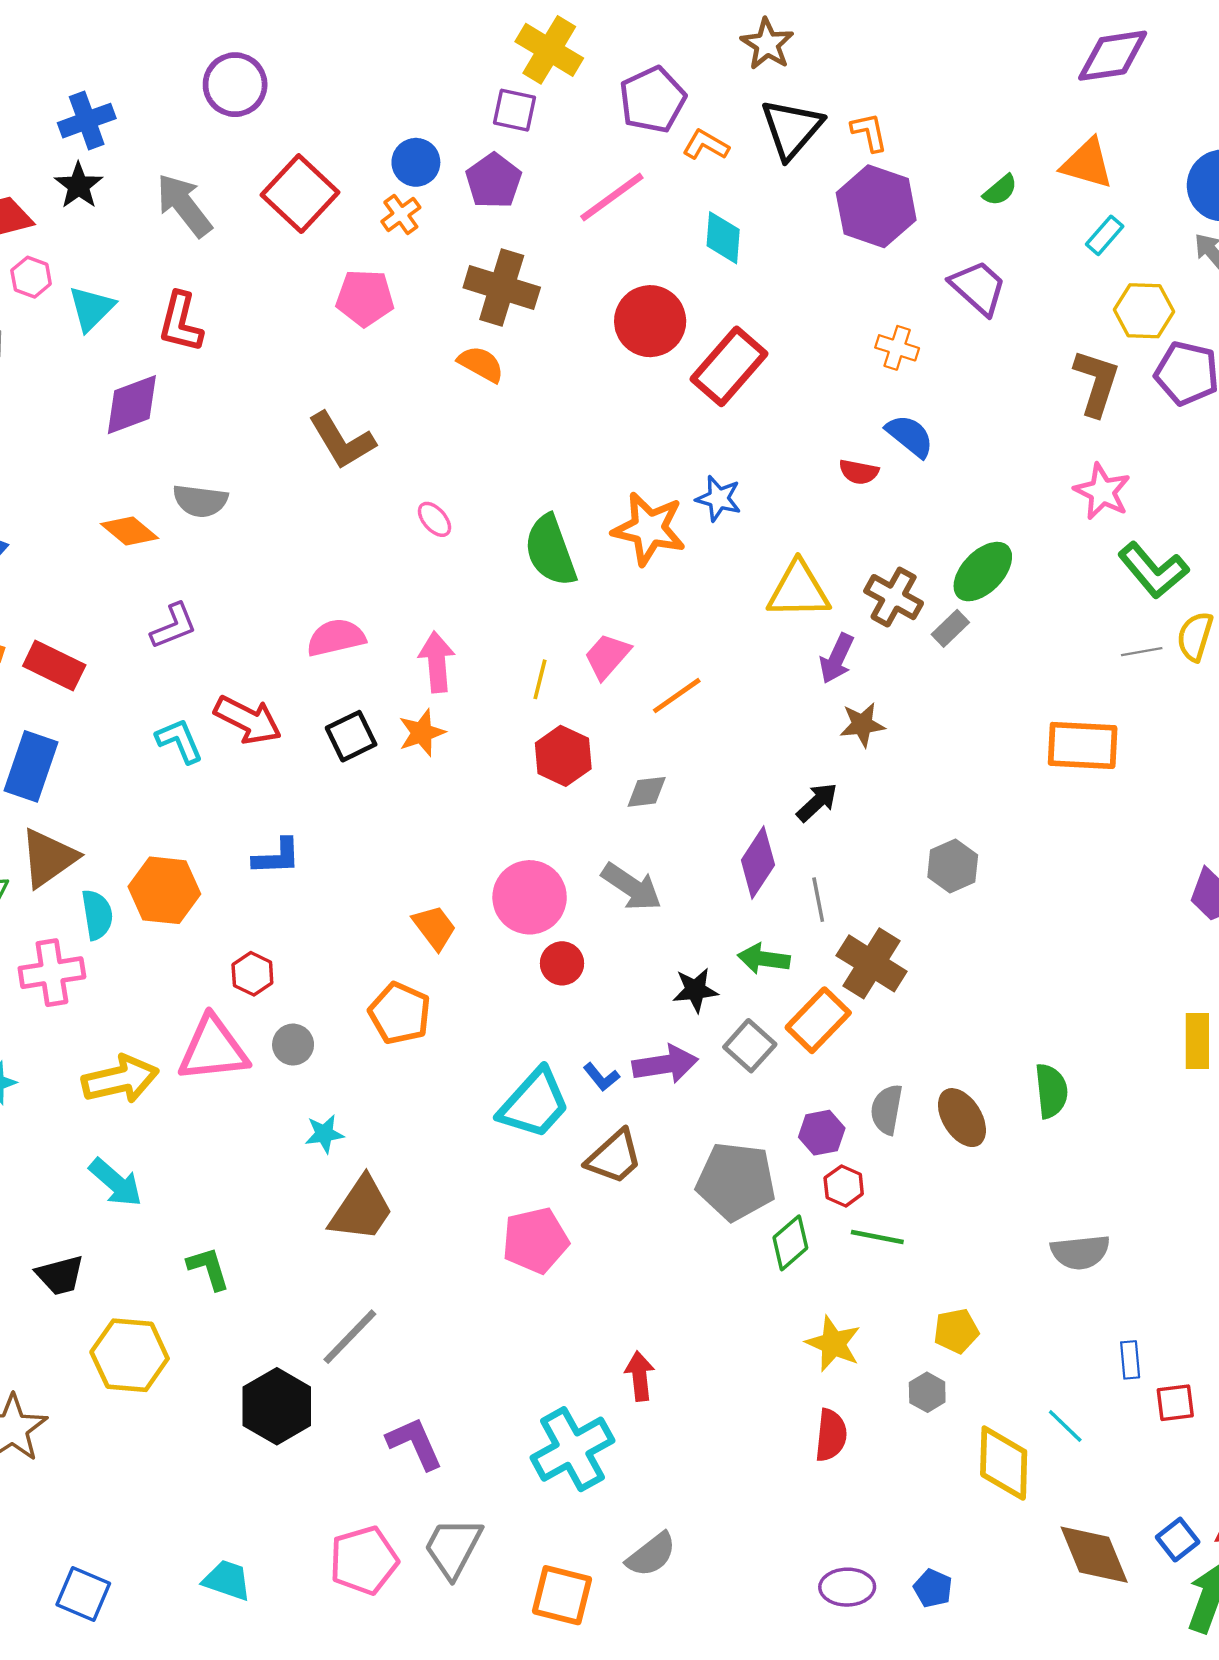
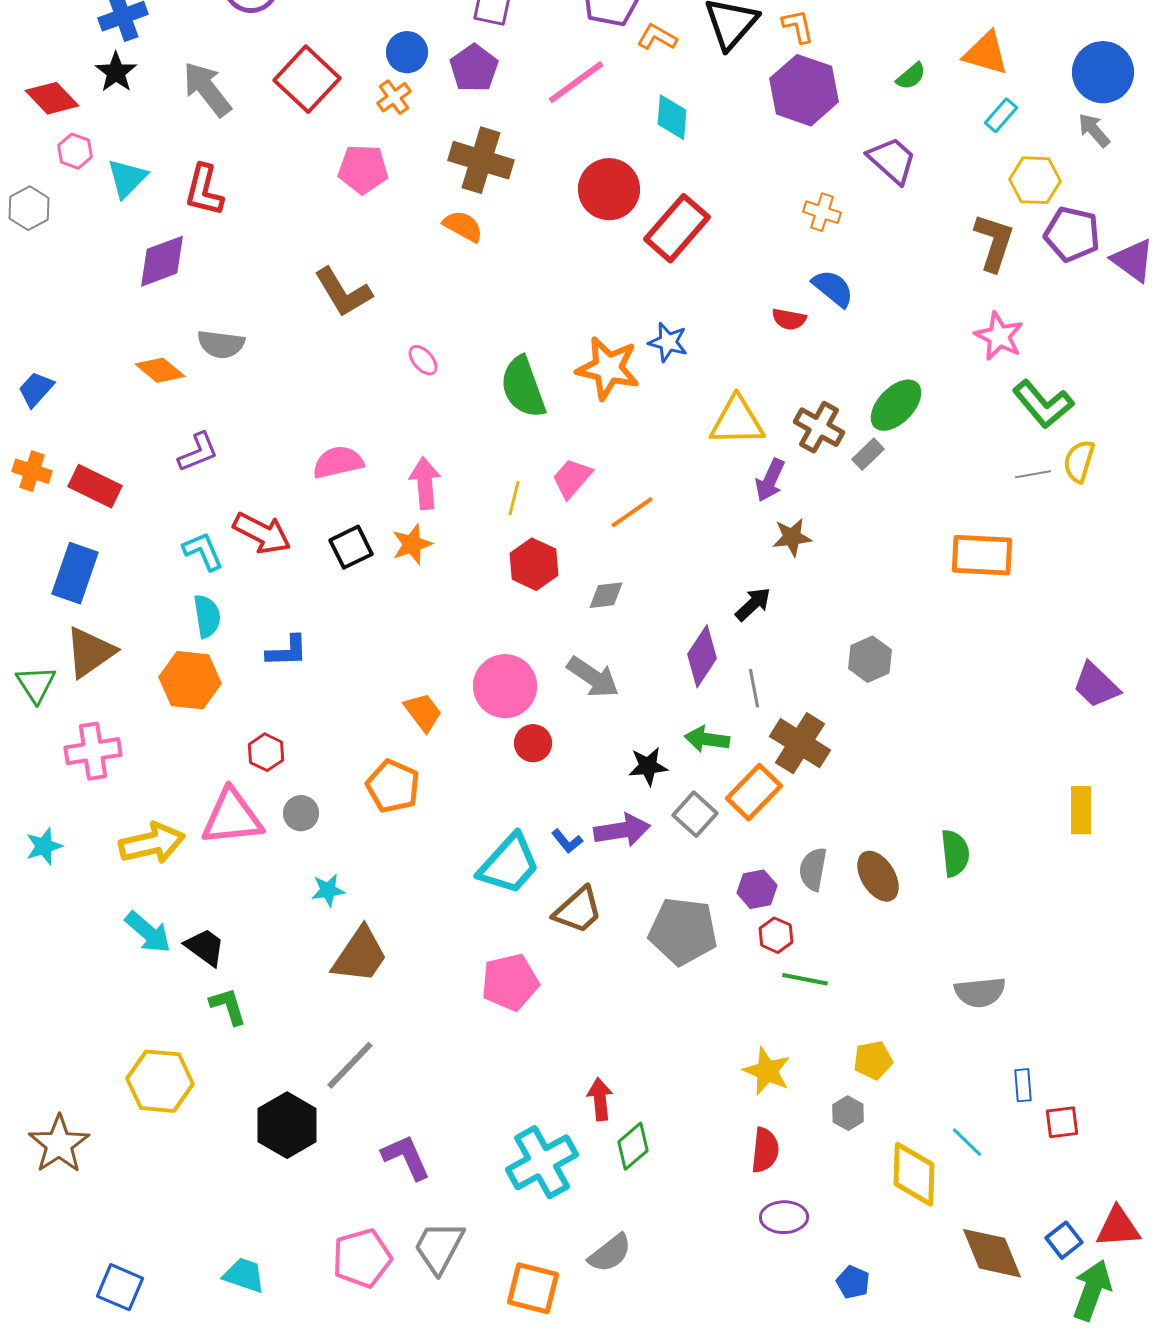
cyan semicircle: (97, 915) -> (207, 616), moved
green diamond: (790, 1243) -> (633, 1146), moved
black trapezoid: (60, 1275) -> (205, 947), moved, turned -129
purple ellipse: (847, 1587) -> (784, 1217), moved

